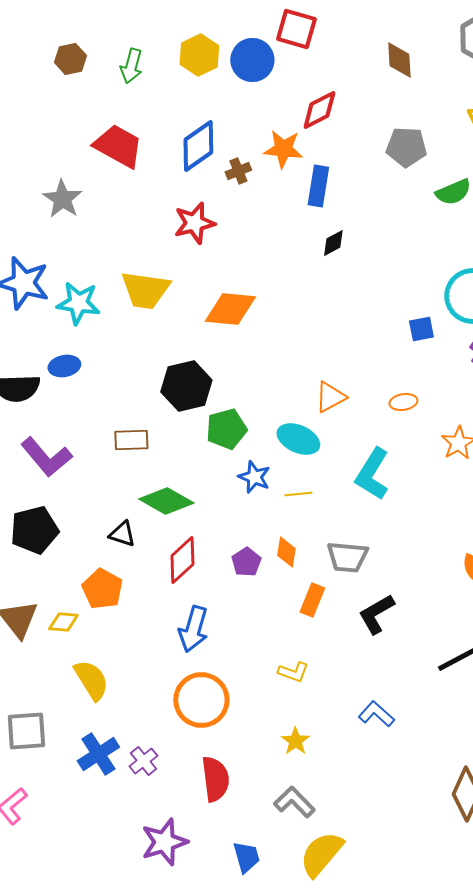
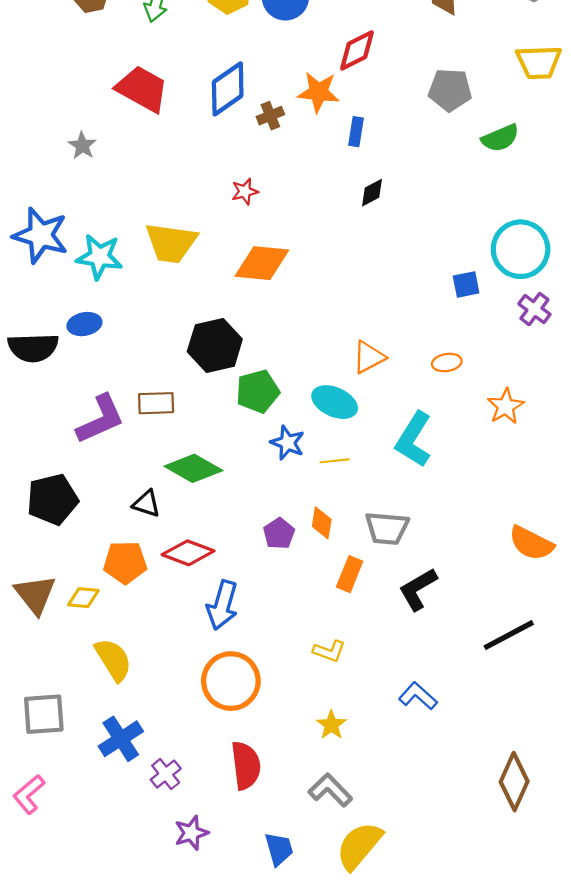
blue rectangle: (318, 186) -> (356, 132), size x0.7
gray star: (62, 199) -> (82, 146), size x0.7
red star: (194, 223) -> (245, 191), moved, size x0.6
purple L-shape: (46, 457) -> (100, 419), moved, turned -74
red diamond: (182, 560) -> (188, 553), moved, turned 63
orange pentagon: (102, 589) -> (125, 562), turned -30
purple cross: (143, 761) -> (166, 774), moved
purple star: (164, 842) -> (191, 833), size x0.7

